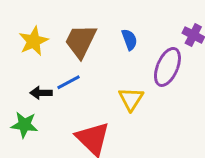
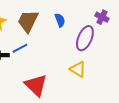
yellow triangle: (131, 99) -> (78, 69), moved, turned -30

